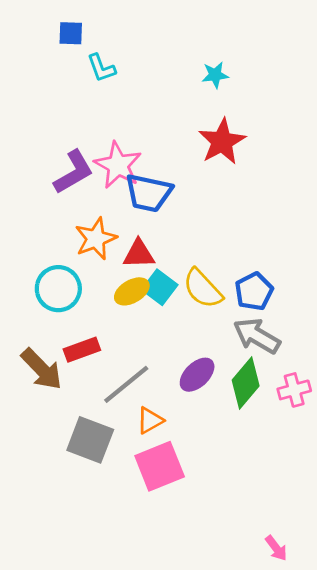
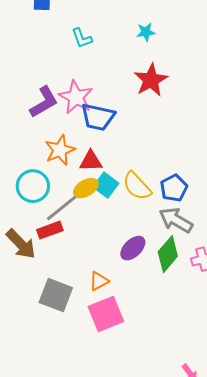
cyan L-shape: (101, 68) -> (82, 38), moved
gray line: (126, 384) -> (63, 207), moved

